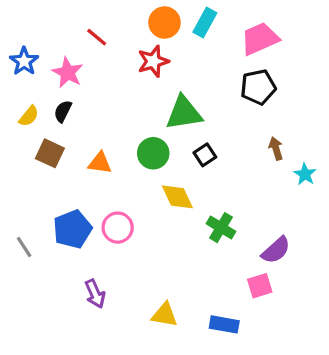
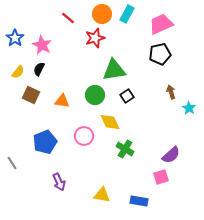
red line: (97, 37) -> (68, 18), moved
pink circle: (118, 228) -> (84, 136), moved
green cross: (221, 228) -> (125, 149), moved
gray line: (24, 247) -> (12, 163), moved

